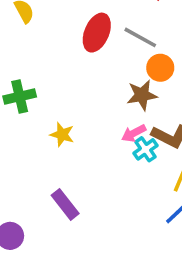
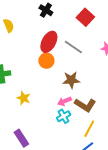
orange circle: (160, 68) -> (46, 61), moved
cyan cross: (145, 149) -> (64, 116), moved

